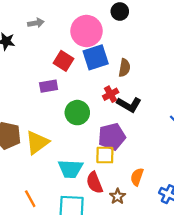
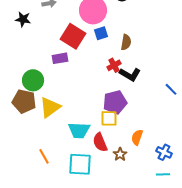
blue square: (96, 57) -> (101, 33), size x0.6
red square: (64, 61) -> (73, 36), size x1.4
green circle: (77, 113) -> (33, 80), moved

